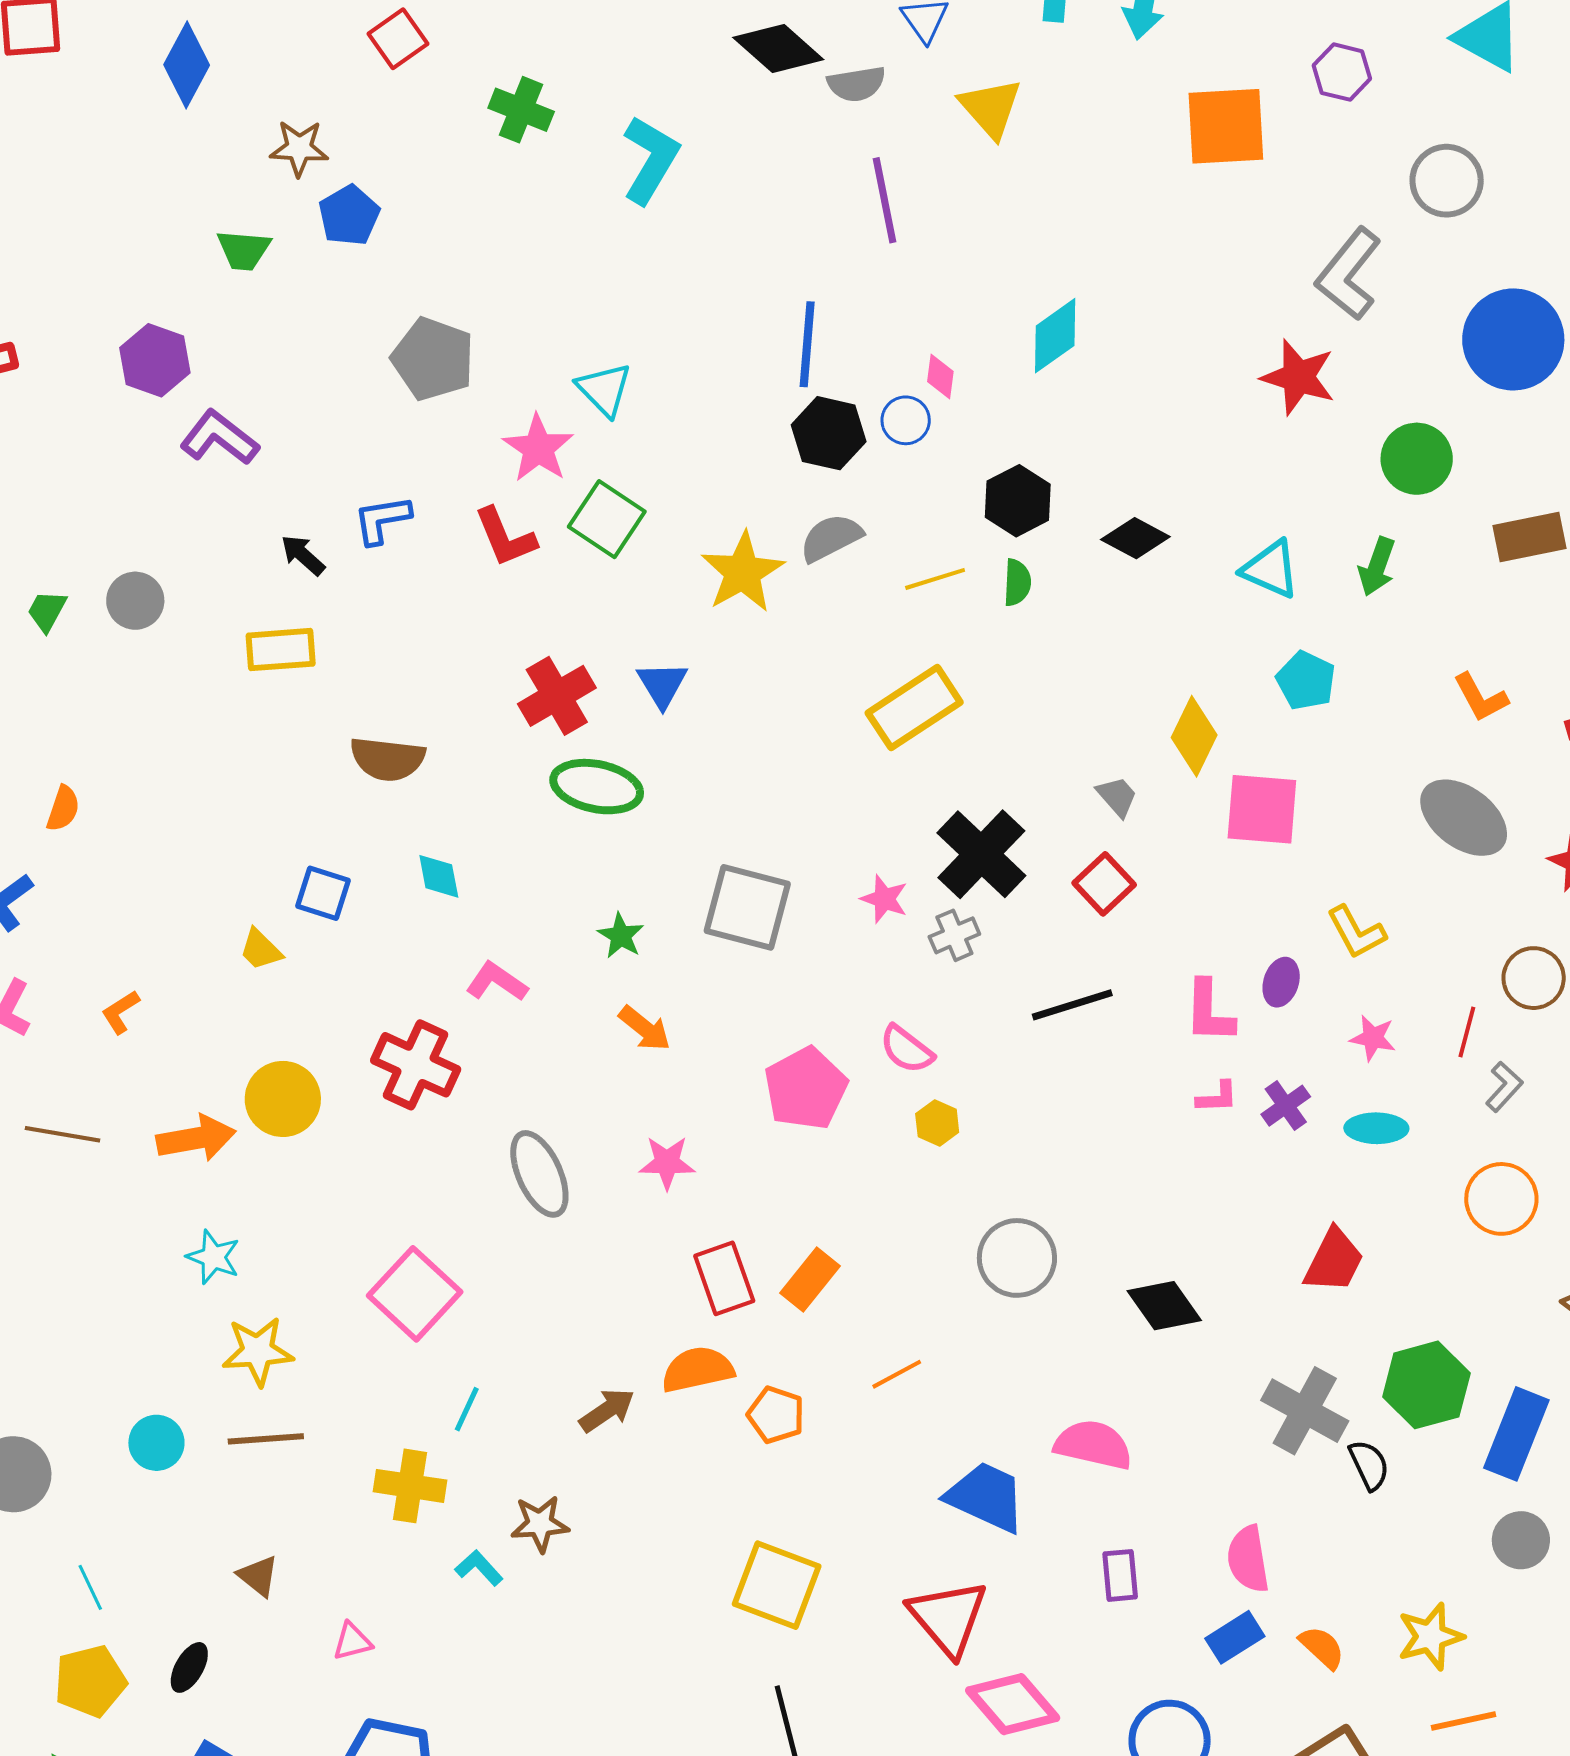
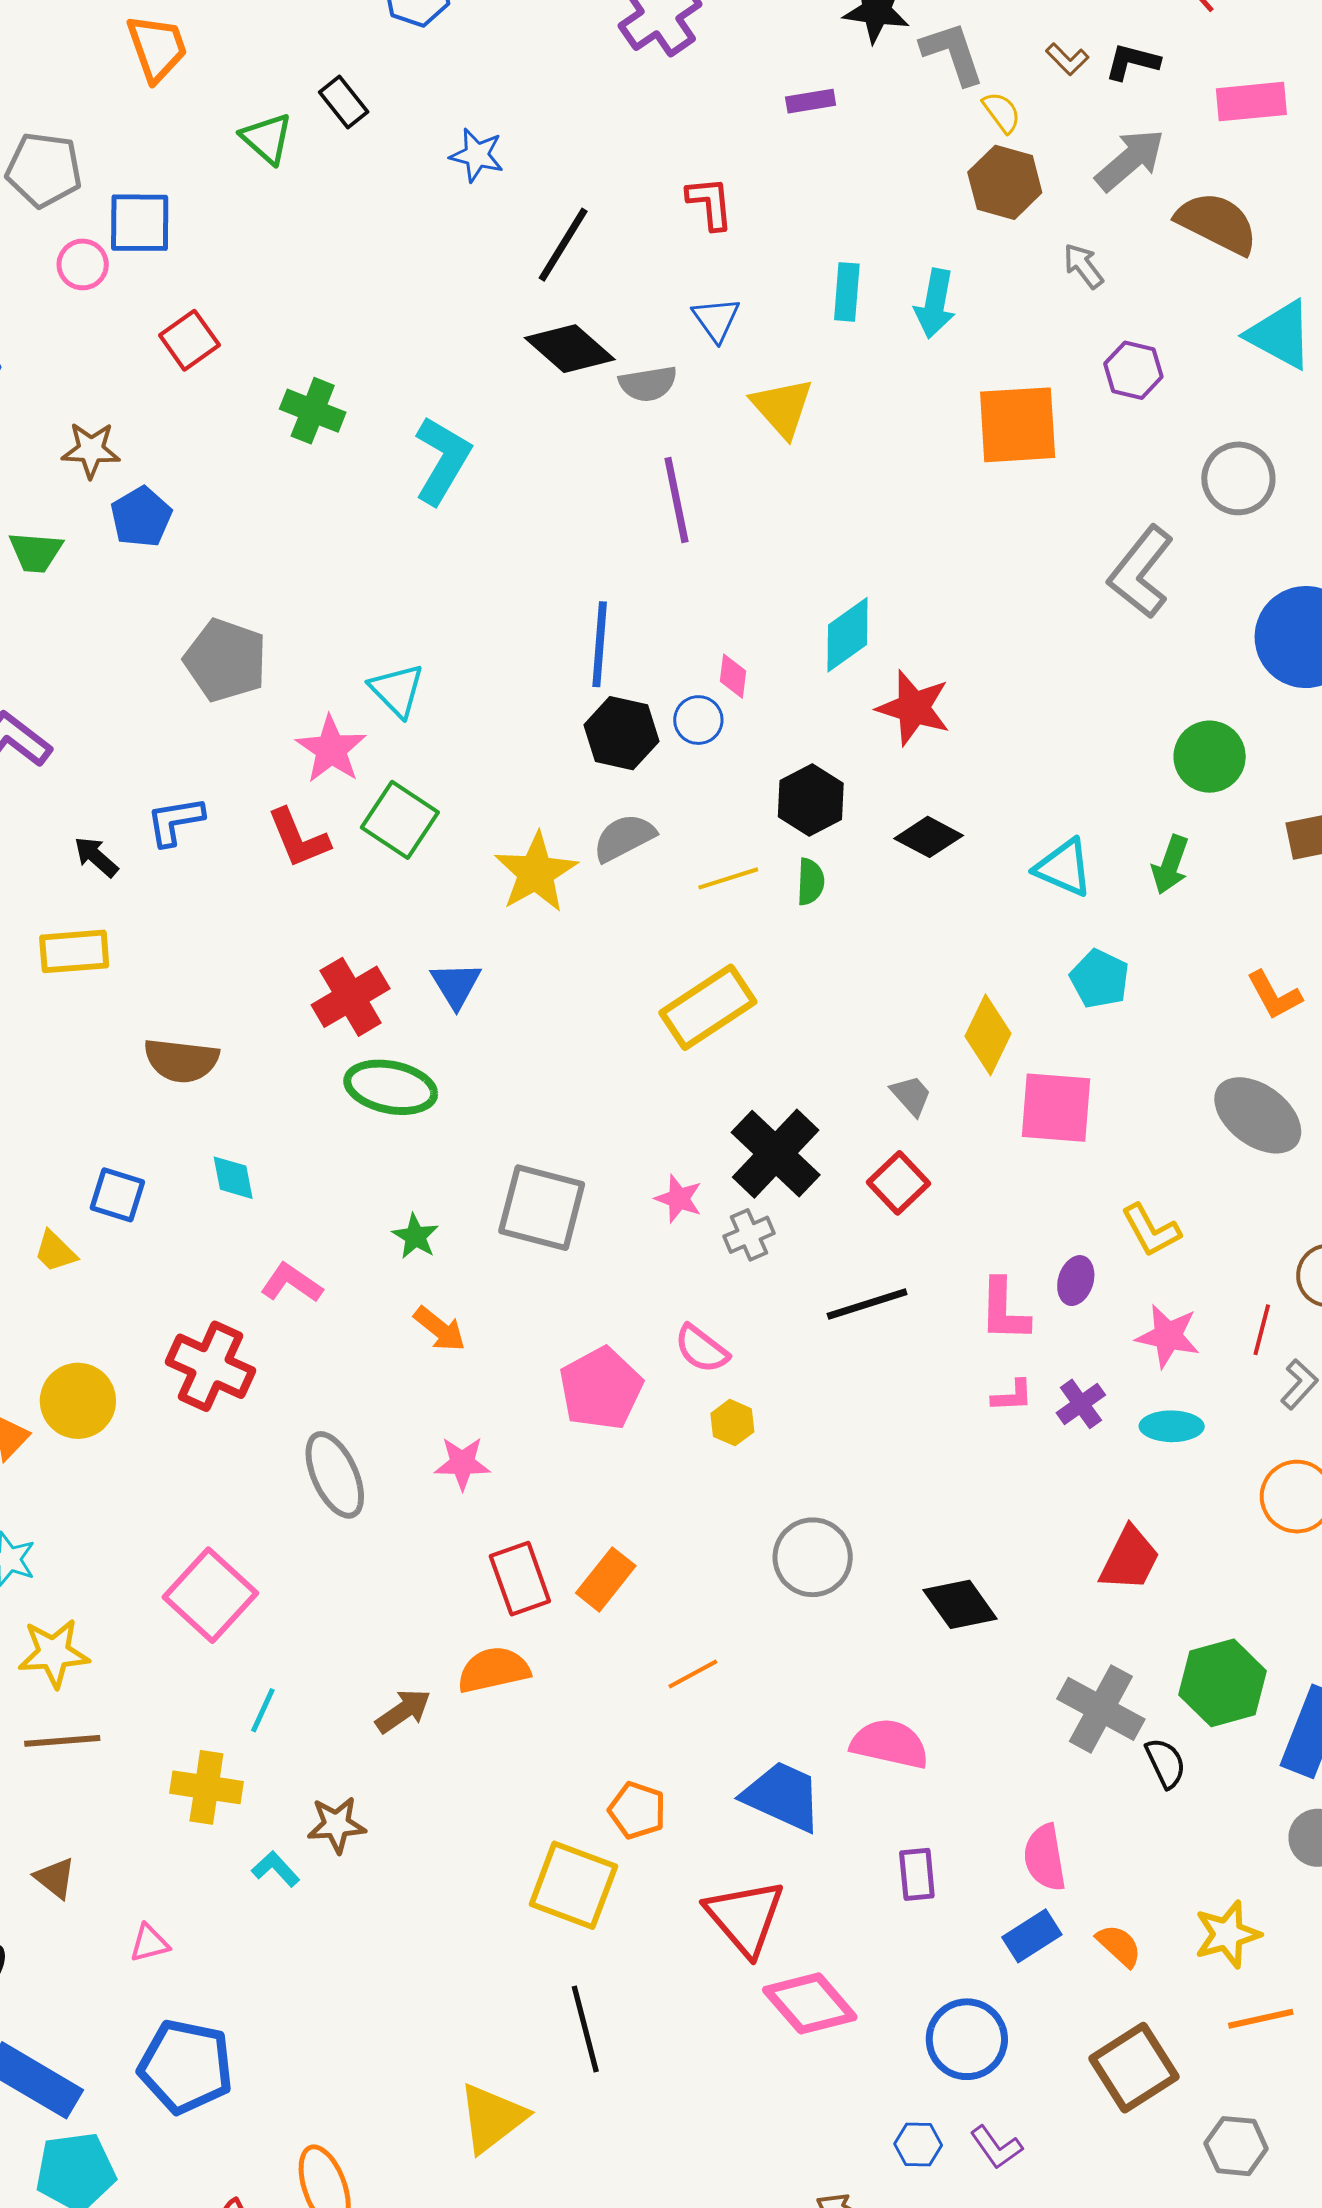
red star: (1298, 377) -> (914, 708), moved
pink star: (1373, 1038) -> (1168, 1336), size x1.4
orange pentagon: (776, 1415) -> (637, 1810), moved

